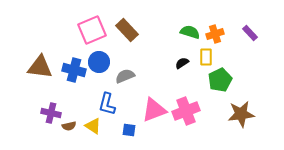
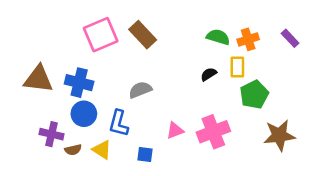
blue circle: (99, 62) -> (84, 114), moved
pink triangle: (154, 110) -> (175, 131), size x0.6

